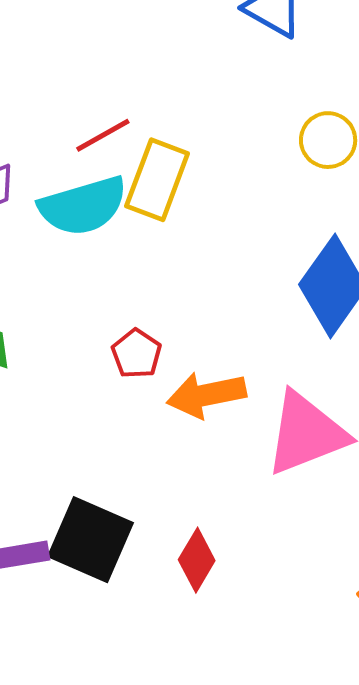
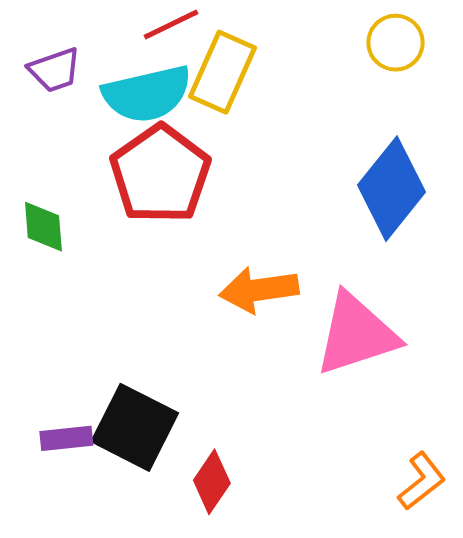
red pentagon: (137, 354) -> (160, 174), moved, size x2.0
red diamond: (197, 560) -> (212, 482), moved

